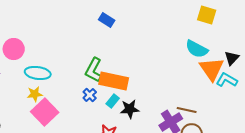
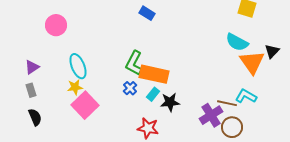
pink circle: (14, 49) -> (56, 25), moved
cyan ellipse: (38, 73) -> (78, 66), turned 60
cyan L-shape: (227, 80) -> (246, 96), moved

